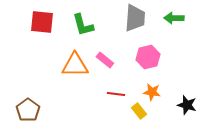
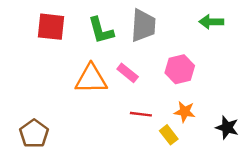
gray trapezoid: (135, 18) -> (143, 25), moved

